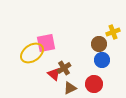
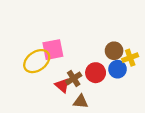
yellow cross: (113, 32) -> (130, 58), moved
red circle: (94, 84) -> (96, 73), moved
brown triangle: (70, 88) -> (81, 102), turned 32

